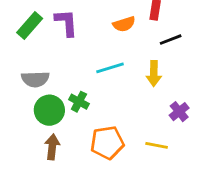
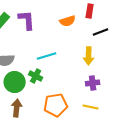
cyan line: (110, 68) -> (47, 56), moved
purple cross: (179, 112) -> (93, 83), moved, turned 32

